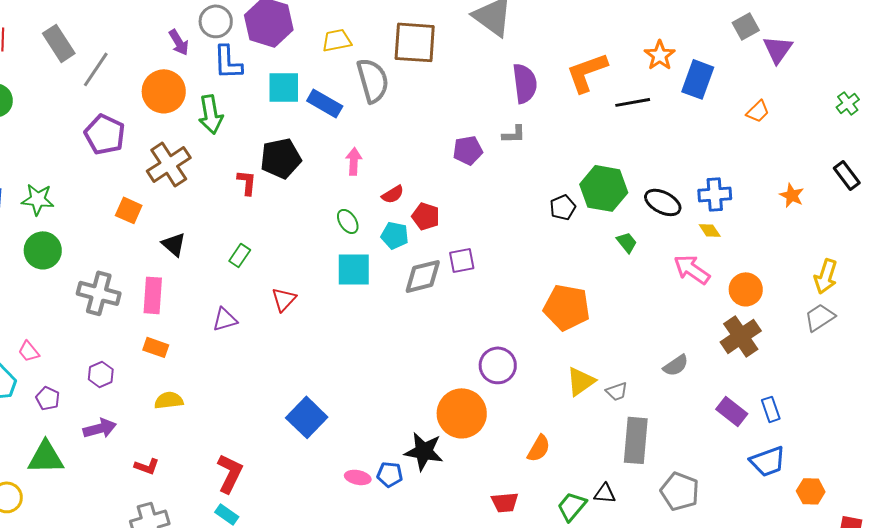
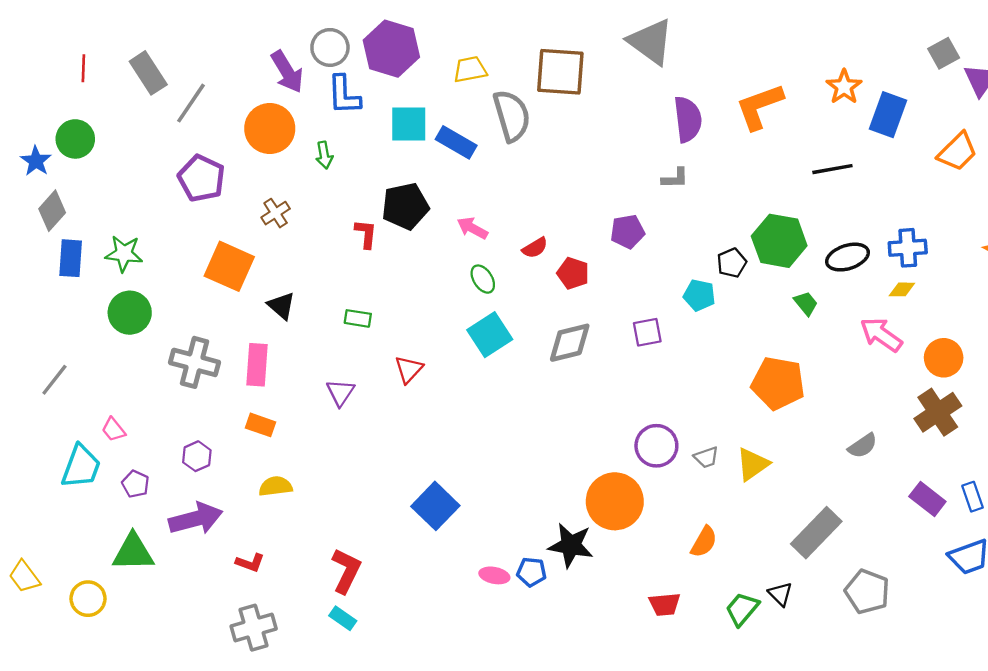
purple arrow: (179, 42) -> (287, 72), size x1.4
black line: (633, 102) -> (832, 169), moved
orange trapezoid: (758, 111) -> (958, 152), size x1.5
green arrow: (211, 114) -> (324, 155), size x0.6
purple pentagon: (468, 150) -> (628, 232), moved
pink arrow: (354, 161) -> (472, 228), moved, turned -64
brown cross: (169, 164) -> (276, 213), size x0.6
black ellipse: (663, 202) -> (848, 257), turned -45
orange square: (129, 210) -> (229, 266), size x1.6
yellow diamond: (710, 230) -> (902, 289), turned -55
cyan pentagon: (395, 235) -> (699, 295), moved
green rectangle: (240, 255) -> (358, 318), turned 65
purple square: (462, 260) -> (647, 332), moved
cyan square: (354, 269) -> (490, 335), turned -33
orange pentagon: (567, 307) -> (778, 383), moved
purple triangle: (225, 319) -> (340, 392), turned -40
gray trapezoid: (617, 391) -> (706, 457), moved
purple arrow: (100, 428) -> (196, 519), size x1.4
gray rectangle: (636, 440) -> (816, 533), turned 39
black triangle: (605, 493) -> (780, 594), turned 40

